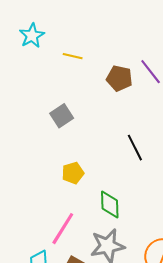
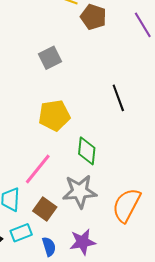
brown pentagon: (119, 78) -> (93, 17), moved
yellow pentagon: (73, 173) -> (54, 115), size x1.4

